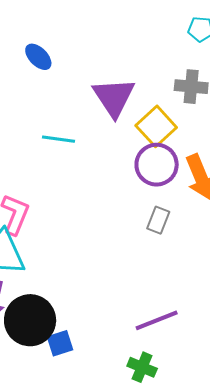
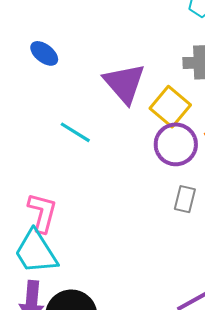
cyan line: (59, 139) -> (75, 132), turned 32

